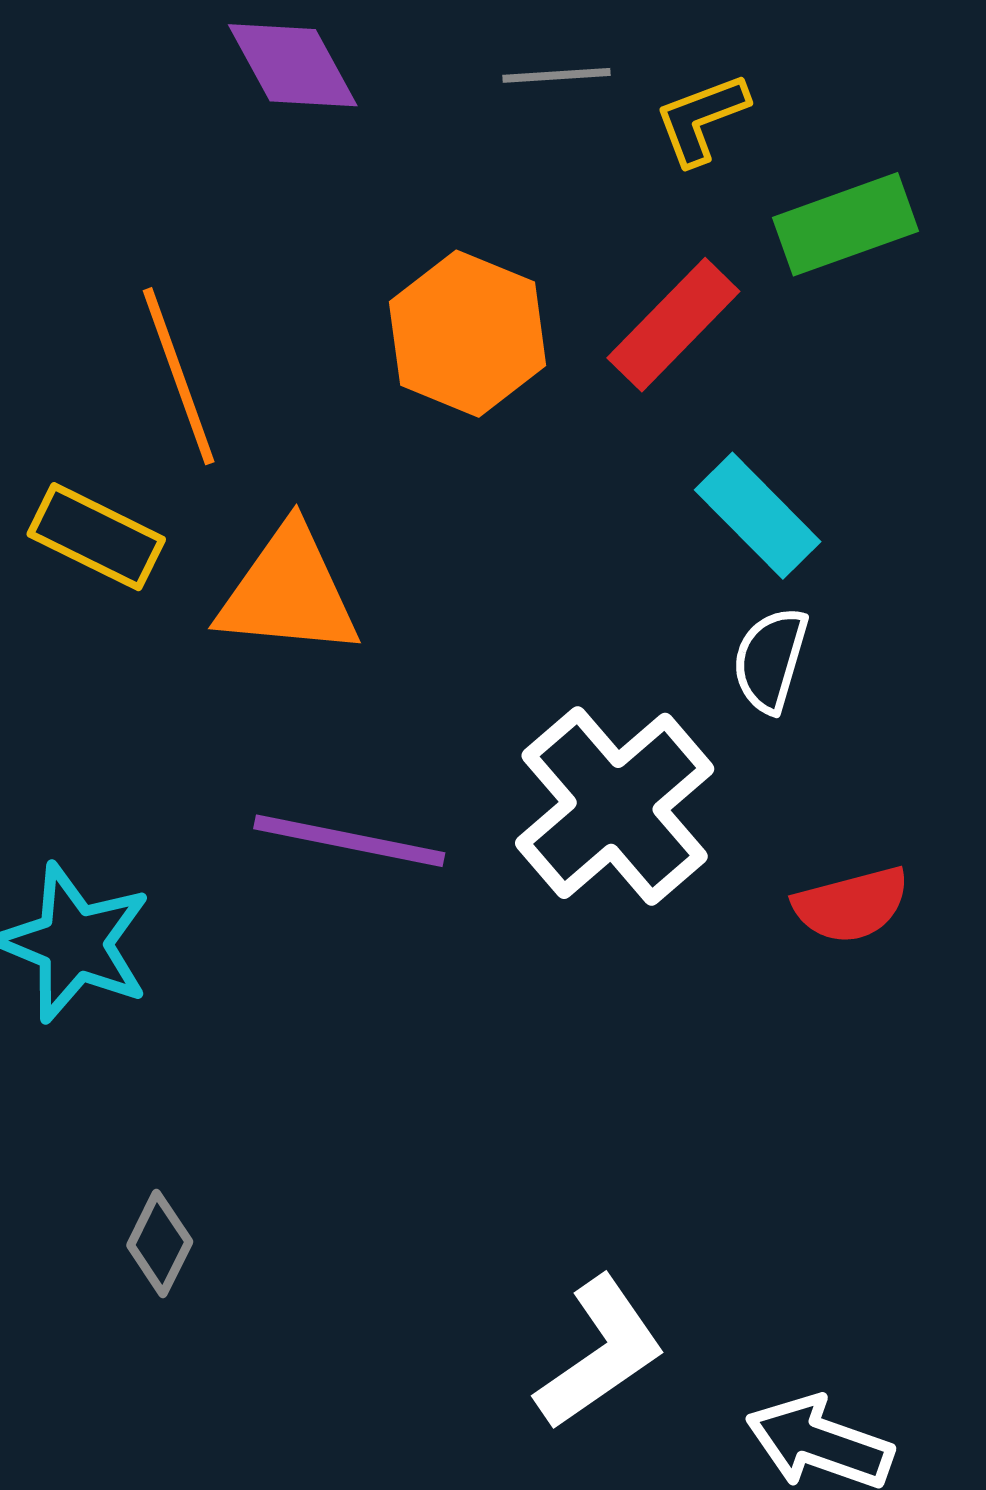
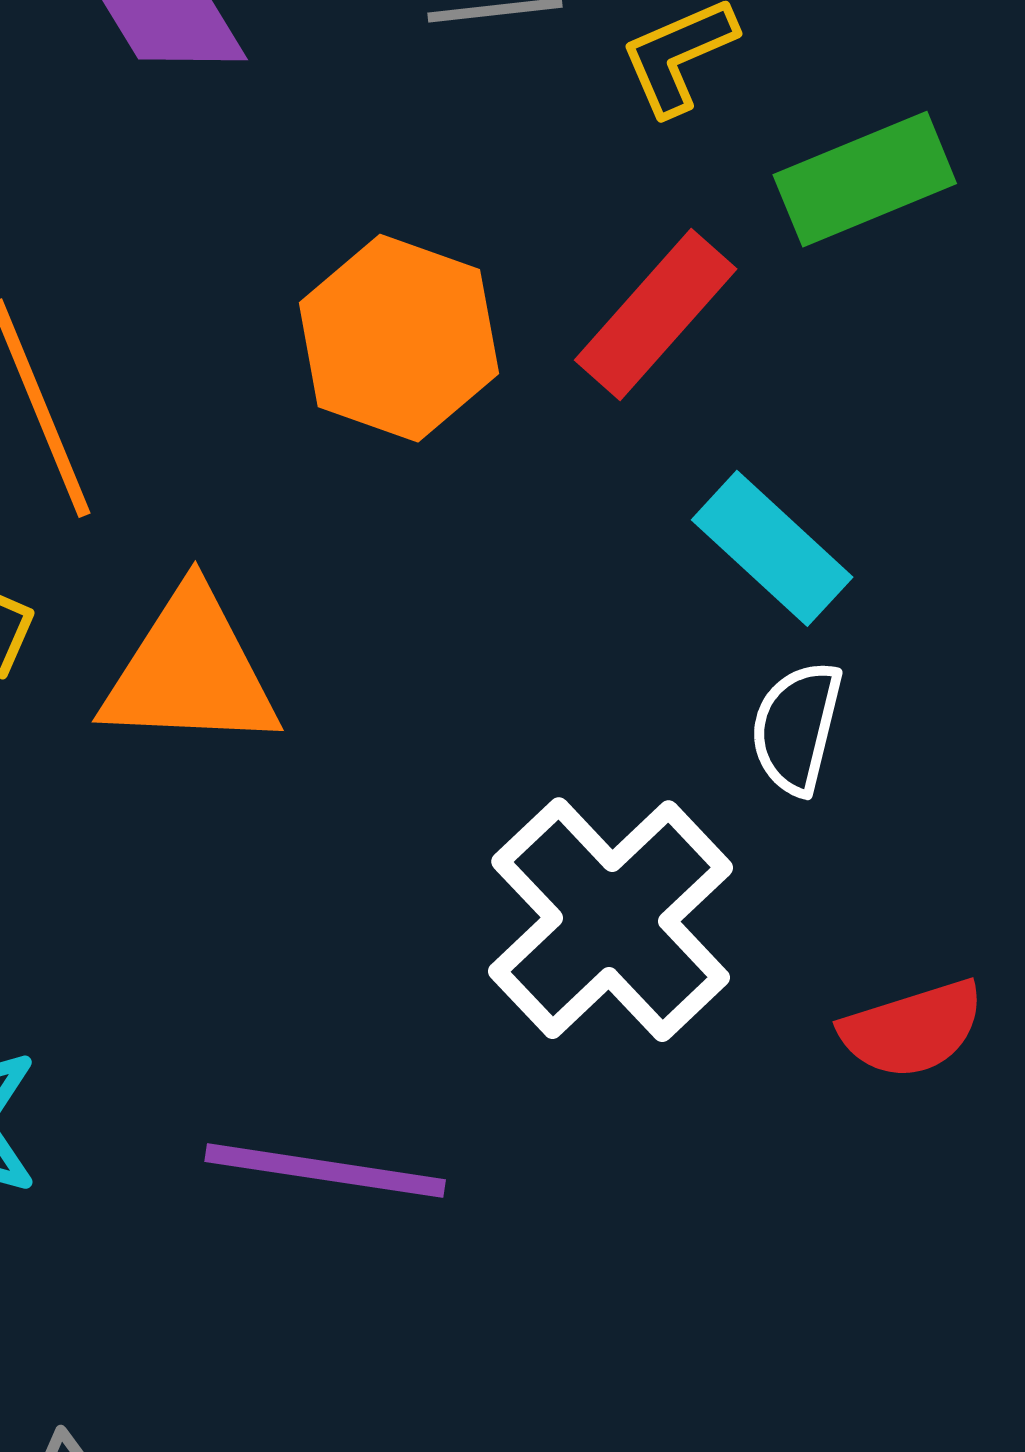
purple line: (349, 841) -> (325, 1171), moved

